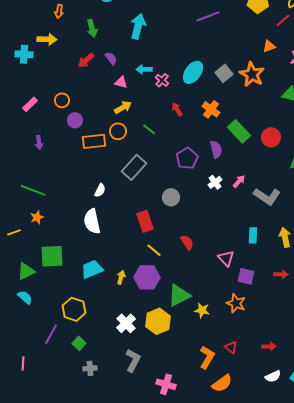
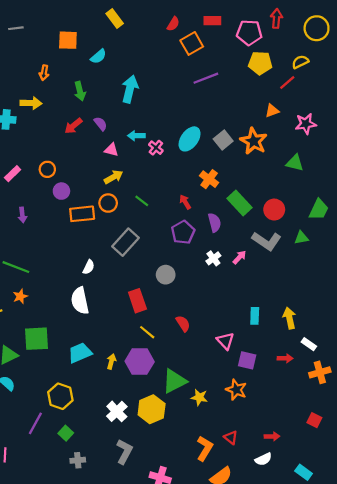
red arrow: (177, 109) -> (185, 202), moved
gray L-shape: (267, 196) -> (267, 241), moved
white semicircle: (273, 376) -> (263, 459), moved

